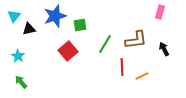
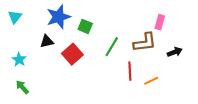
pink rectangle: (160, 12) -> (160, 22), moved
green square: (80, 25) -> (85, 26), turned 32
black triangle: (29, 29) -> (47, 41), moved
black arrow: (164, 49) -> (175, 52), turned 96

